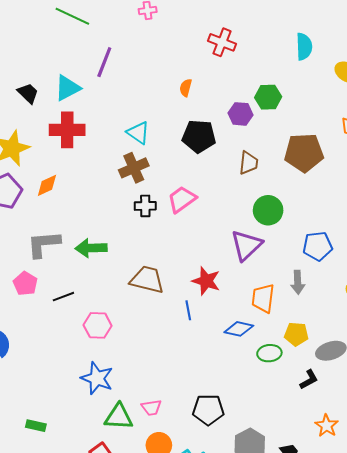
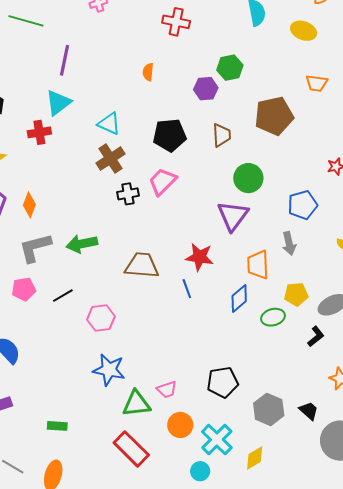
cyan triangle: (67, 88) -> (58, 103), moved
red cross: (67, 130) -> (39, 132), size x0.7
black pentagon: (199, 136) -> (170, 135), moved
orange diamond: (47, 185) -> (29, 205), moved, turned -35
pink pentagon: (25, 284) -> (24, 289), turned -30
blue diamond: (239, 329) -> (239, 299), turned -44

